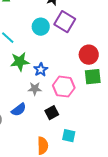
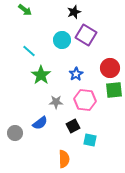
green star: (20, 62) -> (41, 75), turned -30
blue star: (41, 70) -> (76, 74), moved
cyan square: (69, 136) -> (90, 140), moved

